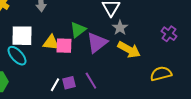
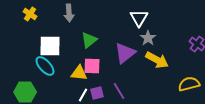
green triangle: (78, 30) -> (89, 40), moved
yellow triangle: (51, 43) -> (79, 73), moved
pink square: (64, 46) -> (92, 66), moved

